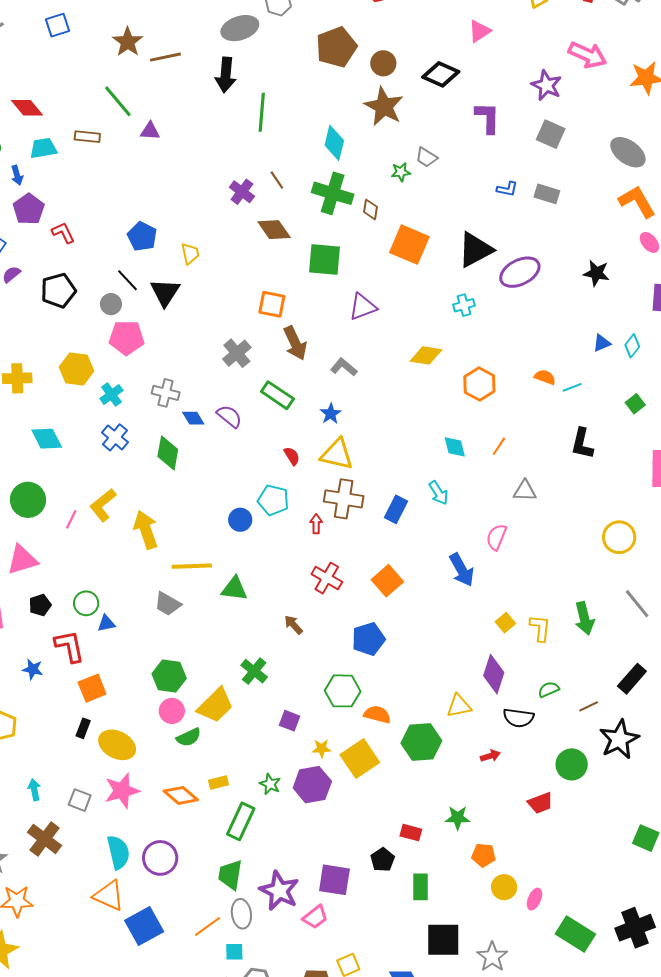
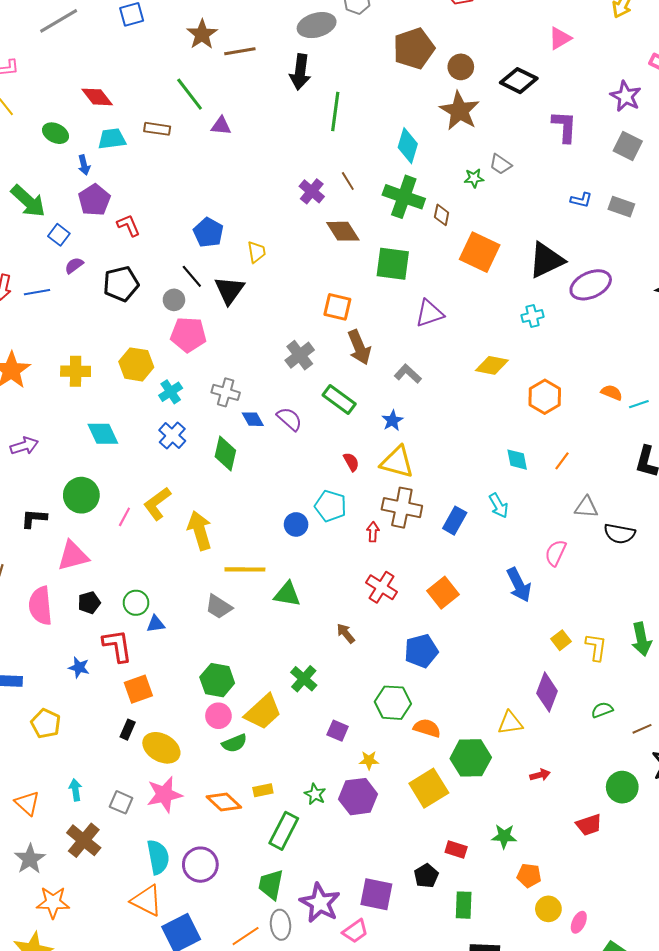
black semicircle: (518, 718) -> (620, 534), moved
yellow square: (360, 759) -> (429, 788), moved

